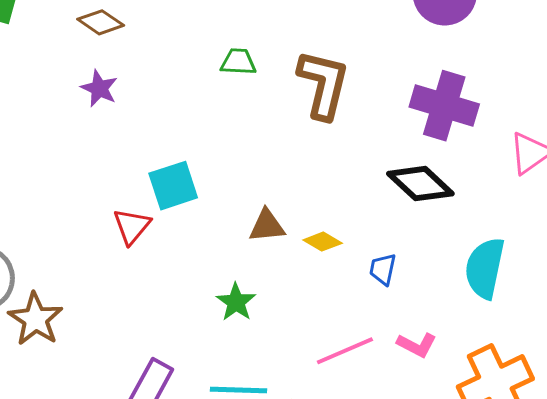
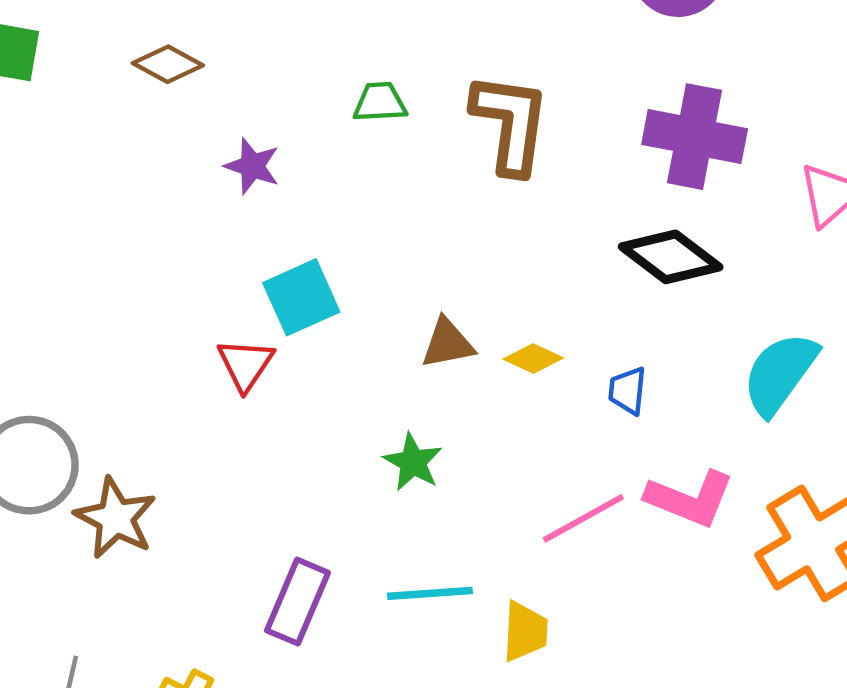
purple star: (99, 88) -> (252, 166), moved
cyan semicircle: (485, 268) -> (780, 373), turned 30
pink L-shape: (417, 345) -> (690, 499), size x1.5

